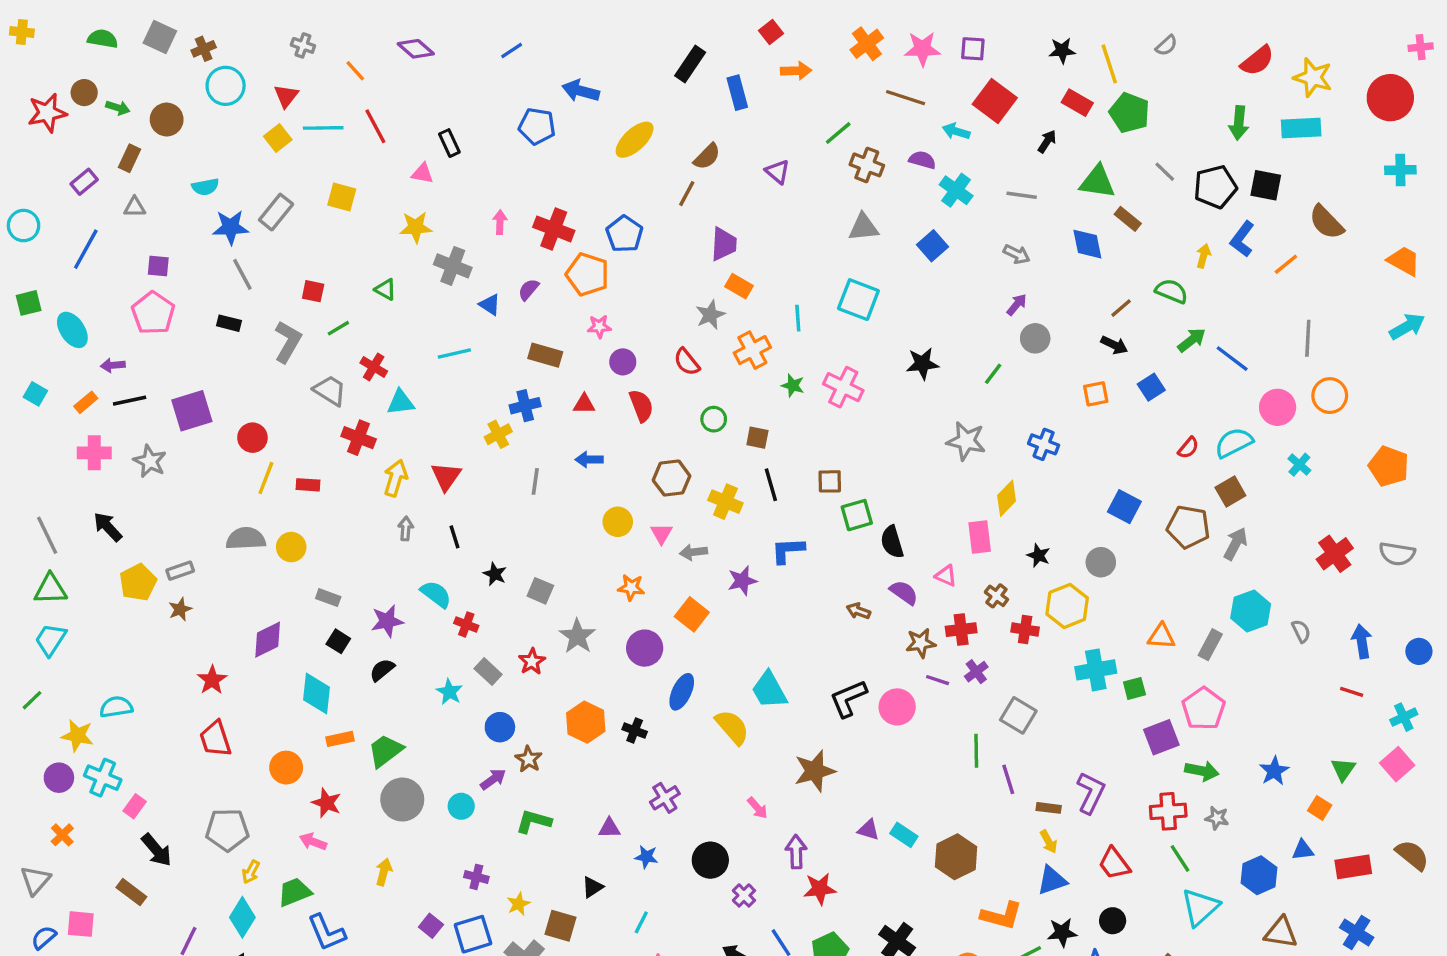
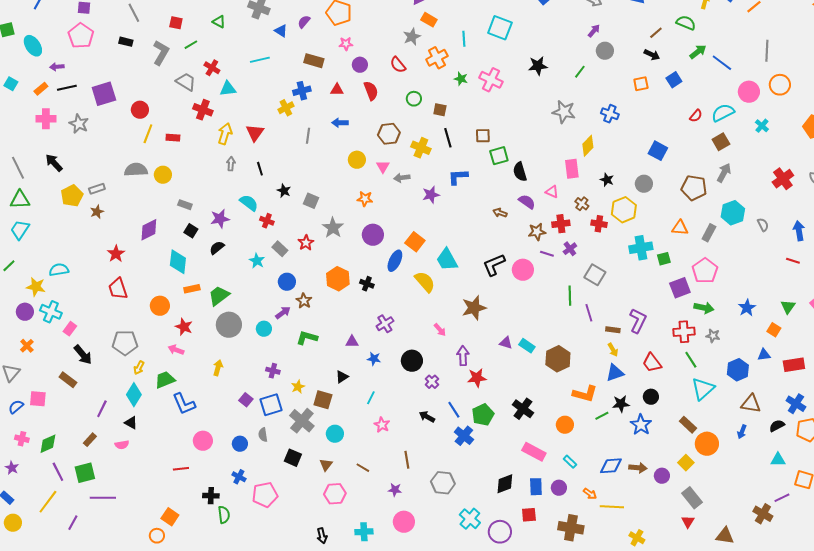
brown pentagon: (1188, 527) -> (694, 188), moved
orange square: (692, 614) -> (415, 242), moved

